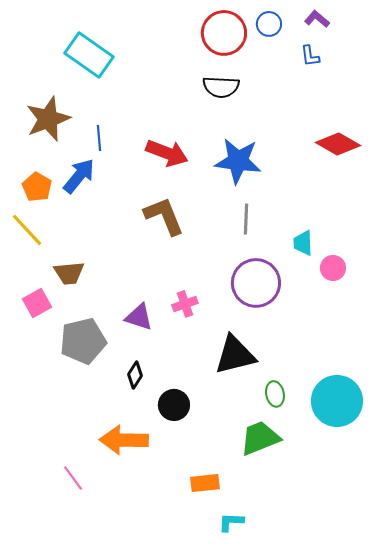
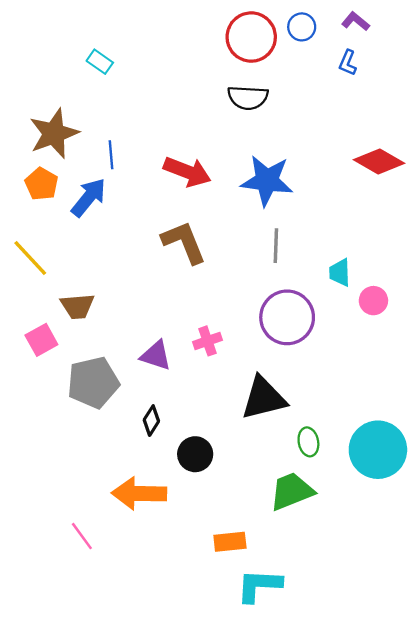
cyan rectangle: (89, 55) -> (100, 62), size x0.5
blue L-shape: (310, 56) -> (348, 63), turned 30
orange pentagon: (37, 187) -> (41, 184), moved
cyan L-shape: (231, 522) -> (259, 585), size x1.6

